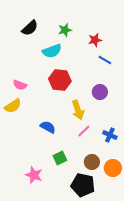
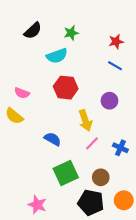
red star: (95, 40) -> (116, 42), moved
yellow semicircle: (13, 106) -> (14, 116), turned 72
green square: (60, 158) -> (66, 173), size x1.6
orange circle: (113, 168) -> (124, 200), moved
pink star: (34, 175) -> (37, 205), moved

